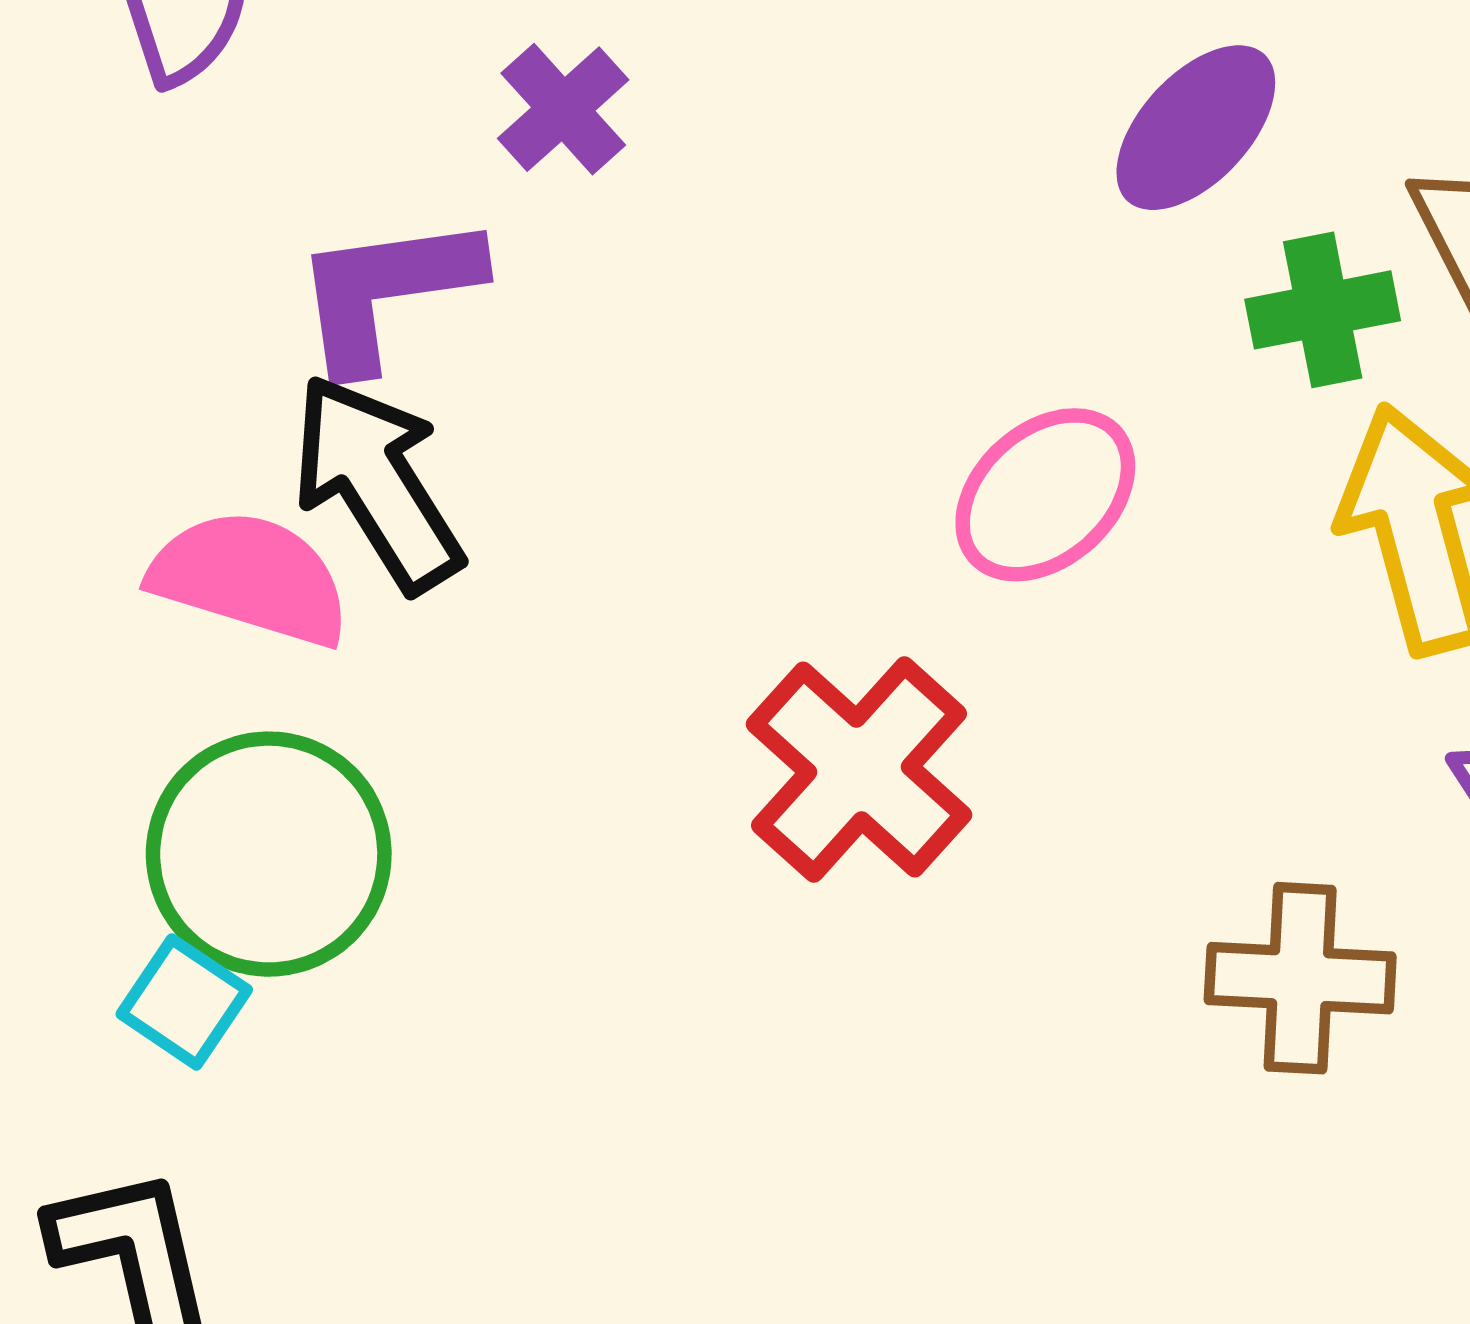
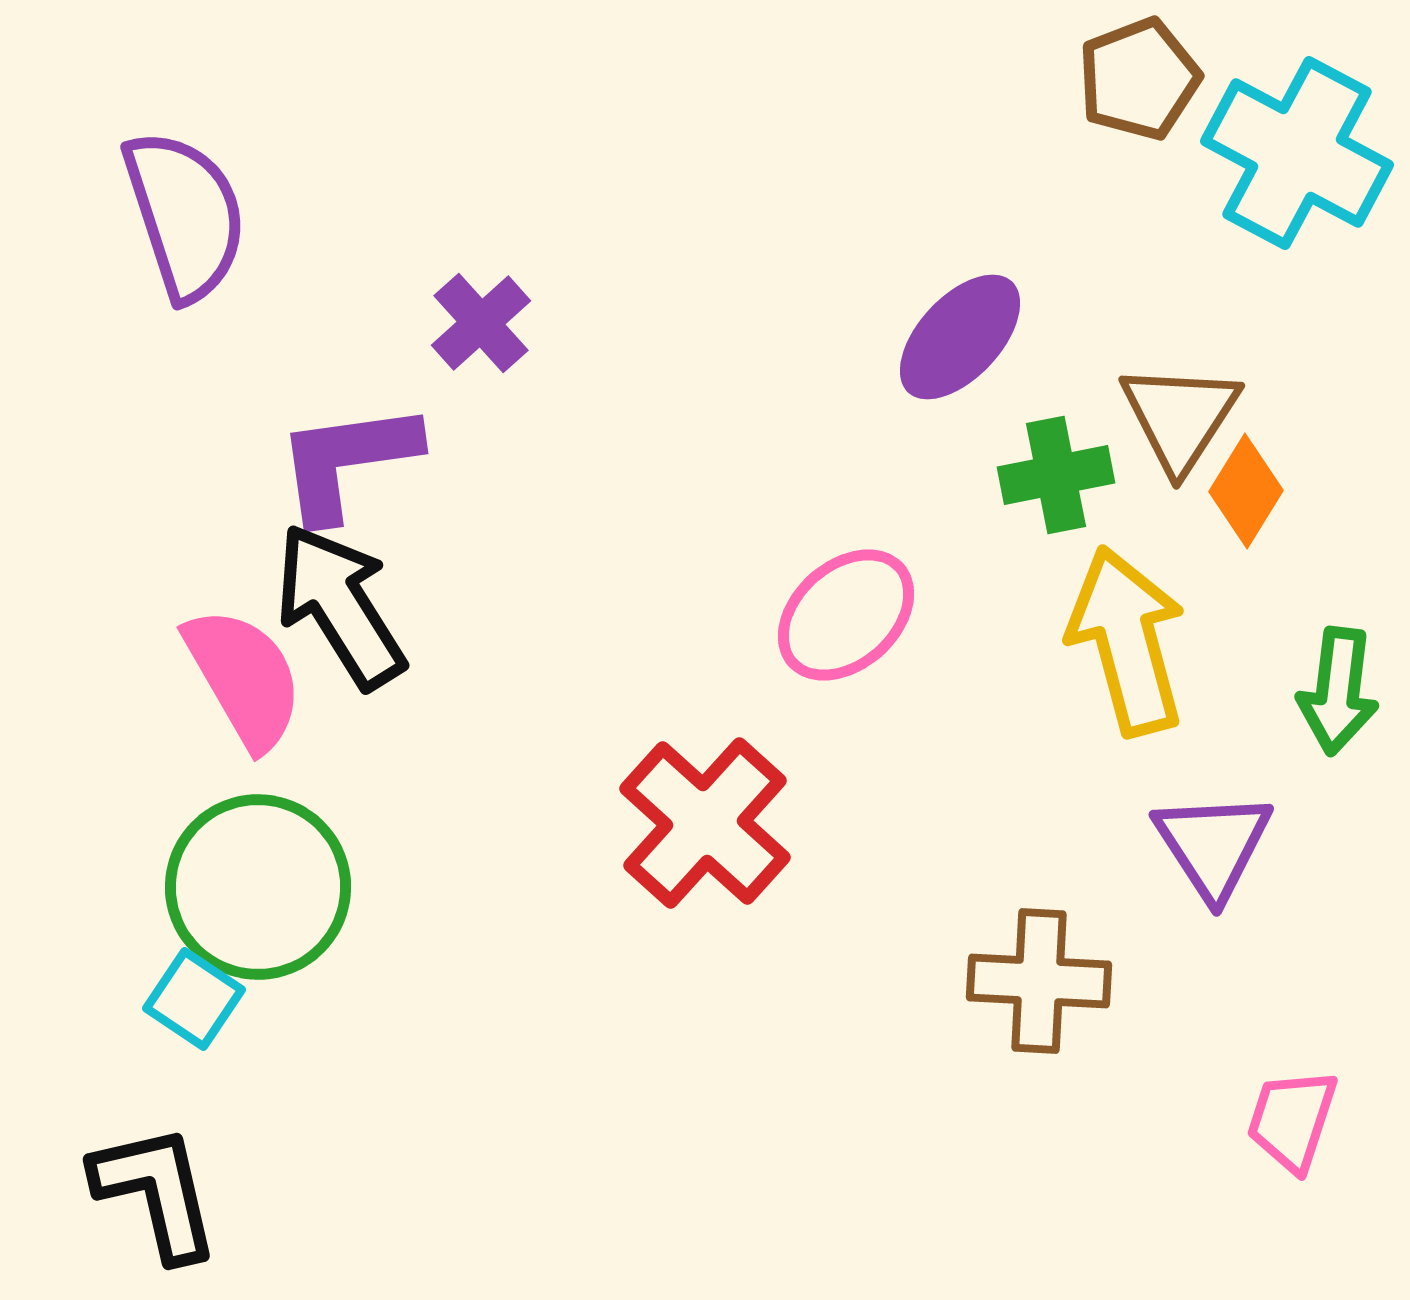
pink semicircle: (250, 578) -> (244, 678), turned 43

